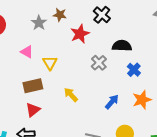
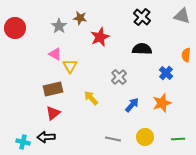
black cross: (102, 15) -> (142, 17), moved
pink triangle: (27, 52) -> (55, 54), moved
gray cross: (99, 63) -> (119, 77), moved
blue cross: (134, 70) -> (166, 73), moved

